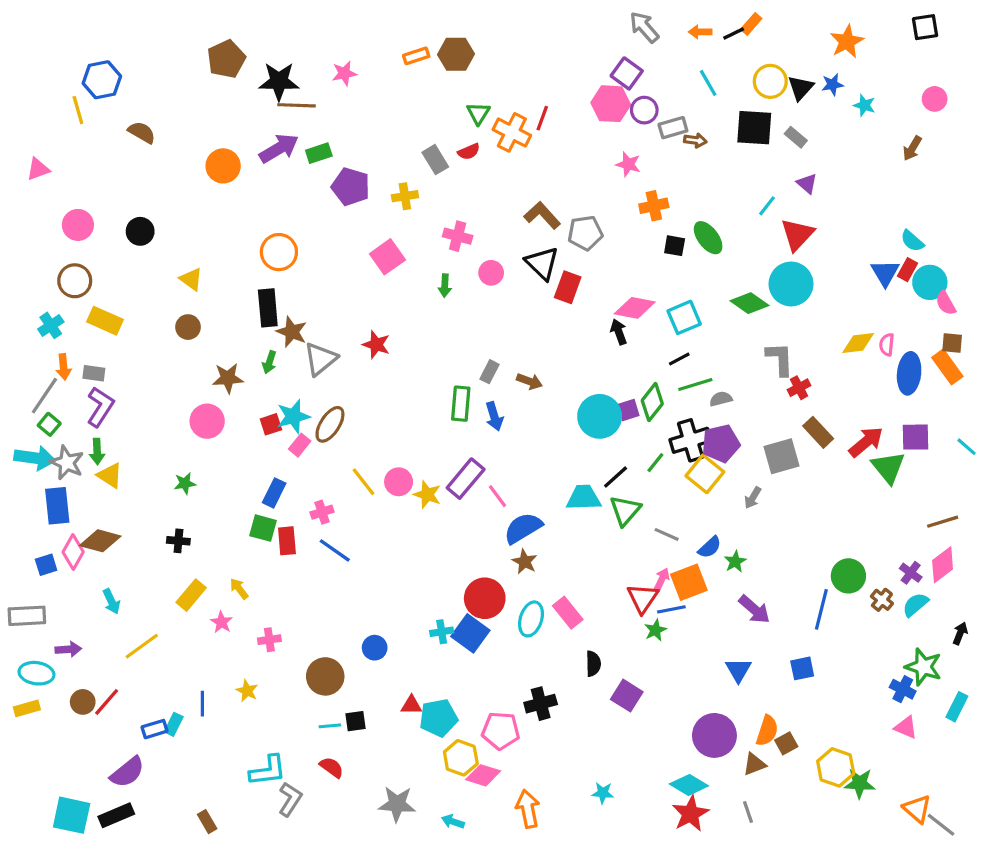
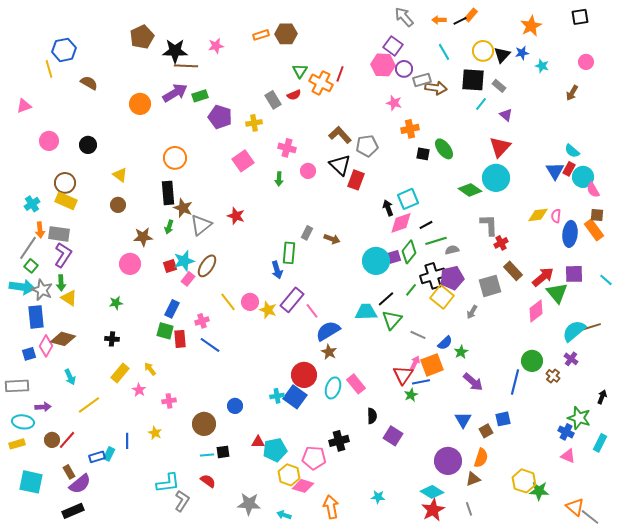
brown arrow: (695, 140) -> (436, 88), size x1.5
cyan line: (767, 206) -> (481, 104), moved
brown circle: (75, 281) -> (65, 183), moved
pink diamond: (635, 308) -> (401, 223), moved, turned -30
cyan square: (684, 317) -> (408, 199), moved
gray rectangle: (94, 373) -> (59, 234), size x1.5
blue arrow: (494, 416) -> (277, 270), moved
pink diamond: (943, 565) -> (536, 311), moved
cyan semicircle: (915, 605) -> (574, 331), moved, size x1.4
brown square: (786, 743) -> (486, 431), moved
cyan square: (72, 815) -> (31, 482), moved
brown rectangle: (207, 822) -> (69, 472), moved

